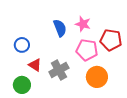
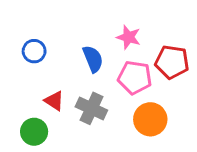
blue semicircle: (60, 28) -> (93, 59), moved
blue circle: (22, 45) -> (34, 51), moved
gray cross: (59, 70) -> (91, 108), turned -36

